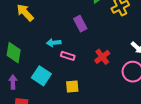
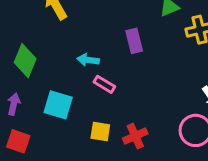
red cross: (102, 57) -> (135, 136), moved
cyan square: (41, 76) -> (58, 105), turned -30

